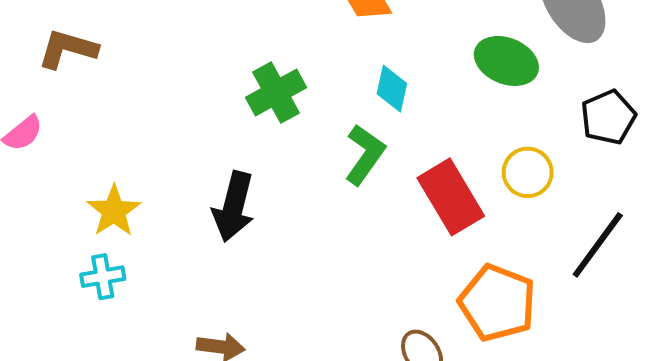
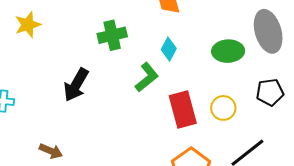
green ellipse: (506, 61) -> (228, 51), turned -40
yellow star: (114, 211) -> (28, 25), moved

